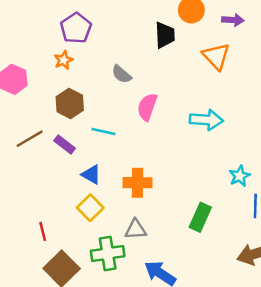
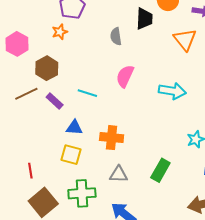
gray semicircle: (122, 74) -> (116, 36), moved, turned 36
brown hexagon: (70, 103) -> (47, 68), moved
blue triangle: (91, 175) -> (74, 128), turned -30
yellow square: (90, 208) -> (71, 155), turned -35
gray triangle: (136, 229) -> (119, 174), moved

